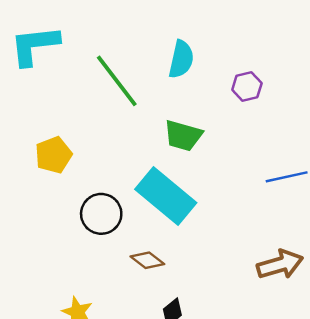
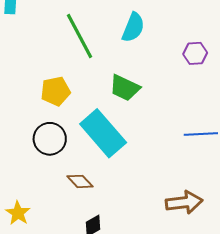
purple hexagon: (247, 87) -> (195, 53), moved
yellow pentagon: (54, 155) -> (56, 91), moved

